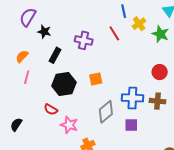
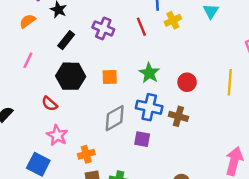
green star: (160, 34) -> (149, 73), moved
orange semicircle: (22, 56) -> (27, 21), moved
pink star: (69, 125) -> (57, 135), moved

